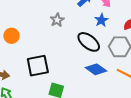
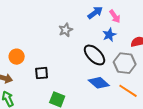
orange circle: (12, 36) -> (17, 57), moved
black square: (38, 66) -> (42, 73), size x0.6

